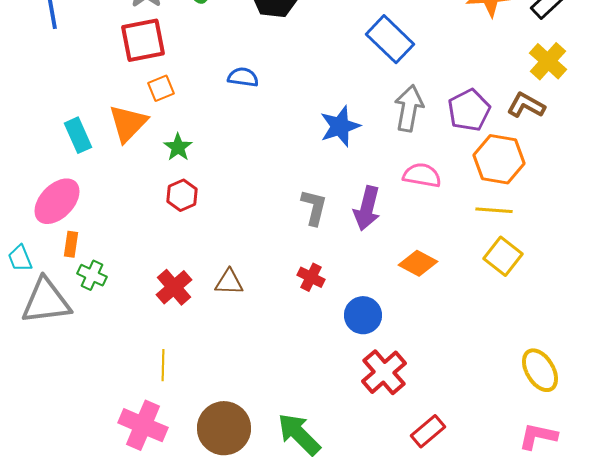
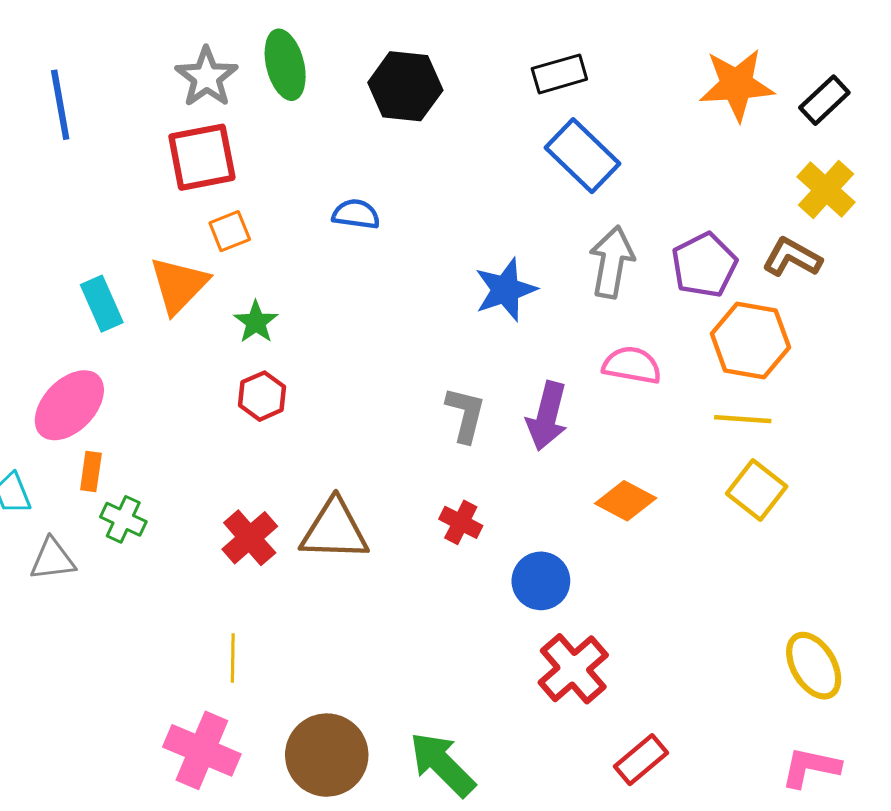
brown triangle: (229, 282) -> (334, 530), size x1.6
gray triangle: (46, 301) -> (52, 559), size x0.6

